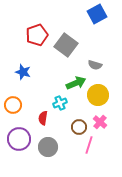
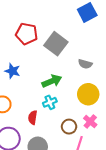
red pentagon: (37, 35) -> (27, 34), turned 30
green arrow: (76, 83) -> (52, 81), moved

